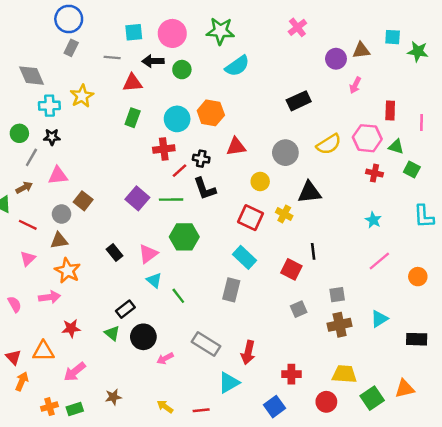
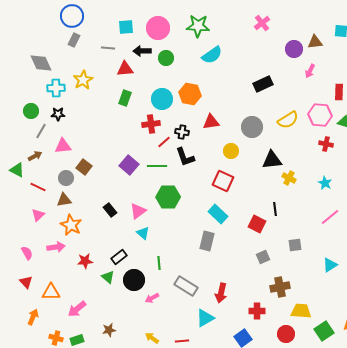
yellow cross: (284, 214) -> (289, 178), moved
green line: (178, 296) -> (159, 263), moved, turned 32
brown cross: (340, 325) -> (280, 287), moved
red star: (71, 328) -> (85, 261), moved
red triangle: (13, 357) -> (26, 282), moved
orange cross: (49, 407) -> (56, 338), turned 32

